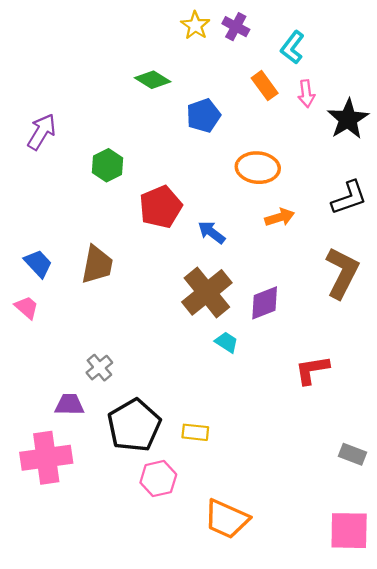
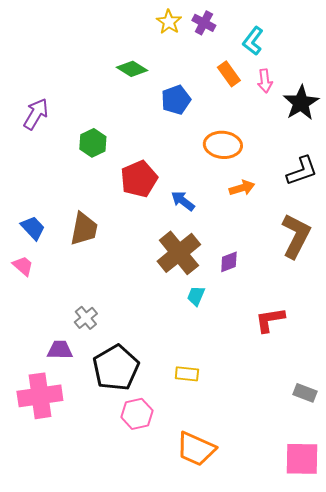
purple diamond: (265, 303) -> (229, 262), size x0.7
cyan trapezoid: (227, 342) -> (196, 296), turned -100
yellow rectangle: (195, 432) -> (187, 374), moved

